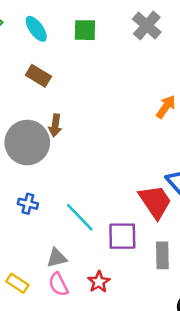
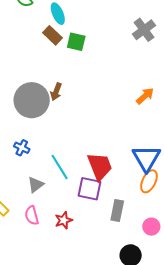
green square: (85, 30) -> (76, 42), moved
brown rectangle: (38, 76) -> (52, 35), moved
red trapezoid: (155, 202) -> (100, 166), moved
gray triangle: (57, 258) -> (36, 185), moved, turned -36

